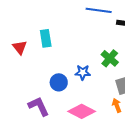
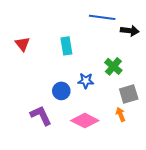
cyan rectangle: (46, 38) -> (66, 46), moved
red triangle: (20, 47) -> (22, 44), moved

